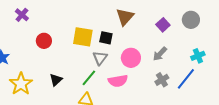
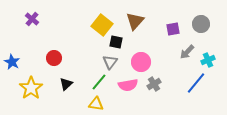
purple square: (163, 25) -> (173, 29), turned 32
yellow square: (83, 37) -> (102, 25), moved, turned 30
red circle: (44, 41) -> (54, 58), moved
gray arrow: (160, 54) -> (187, 52), moved
gray cross: (162, 80) -> (154, 84), moved

